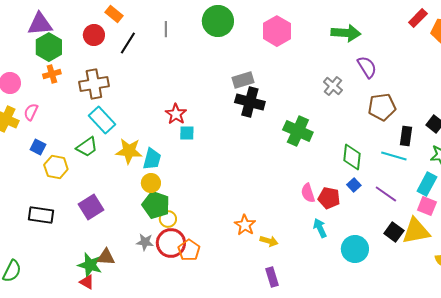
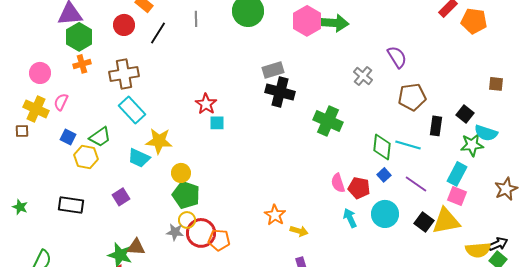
green arrow: (346, 33) -> (334, 23), moved
green trapezoid: (87, 147) -> (100, 137), moved
cyan line: (394, 156) -> (408, 145), moved
cyan trapezoid: (152, 159) -> (139, 158), moved, turned 100
purple square: (91, 207) -> (121, 197), size x0.7
yellow circle: (168, 219) -> (187, 220), moved
cyan circle: (355, 249) -> (385, 214), moved
orange pentagon: (189, 250) -> (219, 240), turned -30

